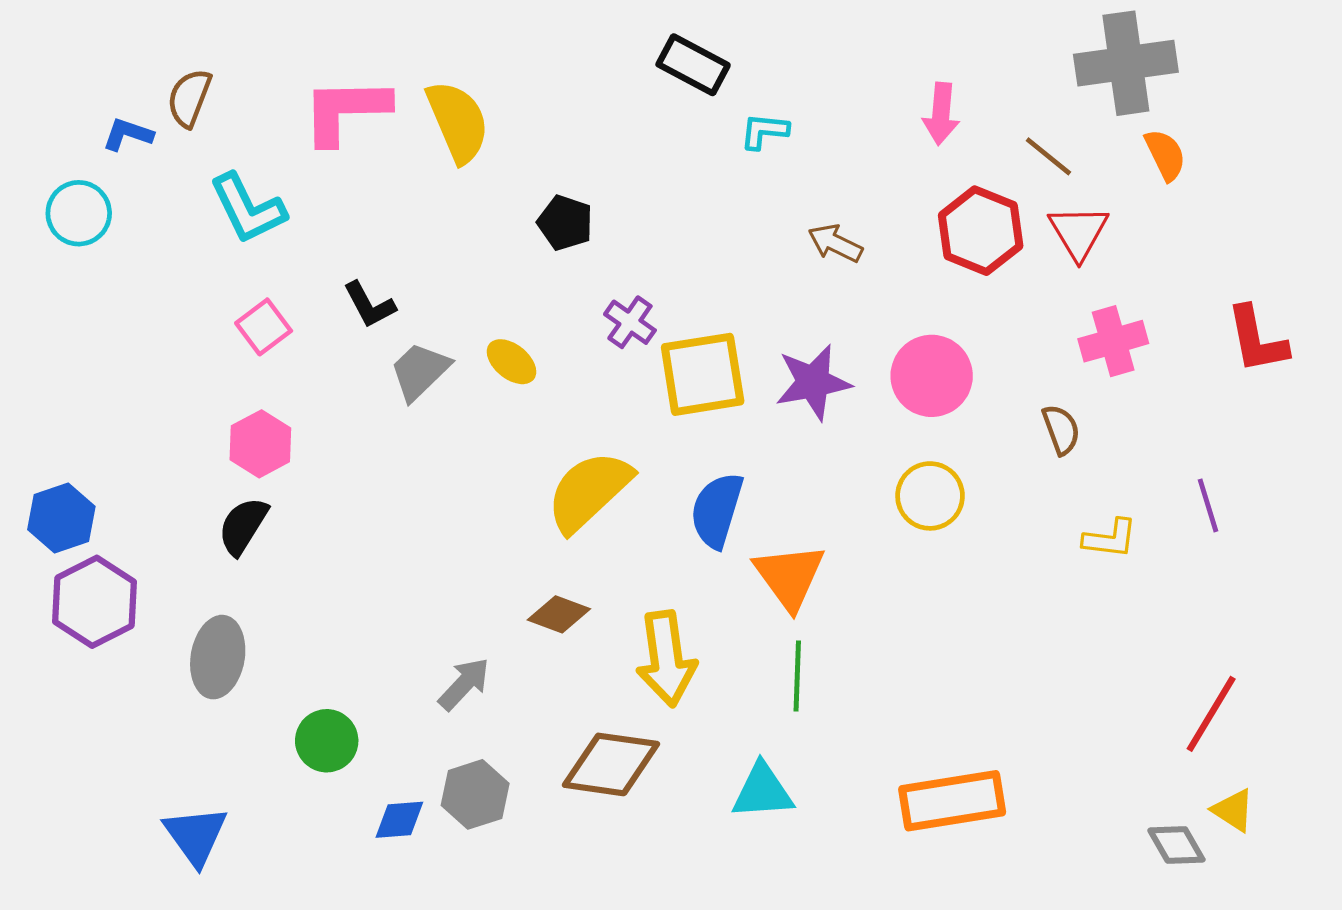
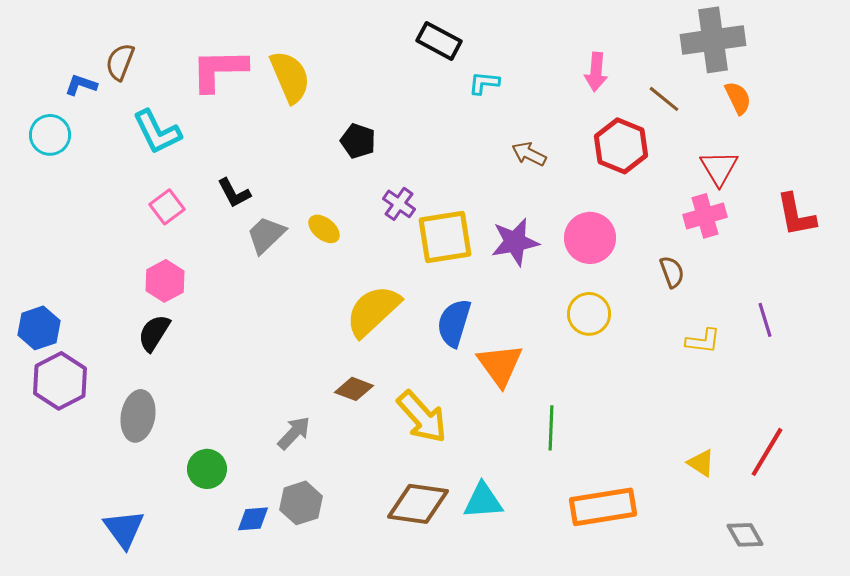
red triangle: (1078, 232) -> (719, 168), moved
yellow arrow: (666, 659) -> (422, 417), turned -34
green line: (797, 676) -> (551, 428), moved
brown diamond: (611, 764) -> (418, 504), moved
yellow triangle: (1233, 810) -> (701, 463), moved

